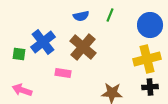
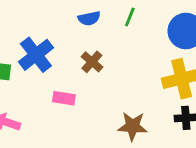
brown cross: (83, 47) -> (92, 62), size x0.6

